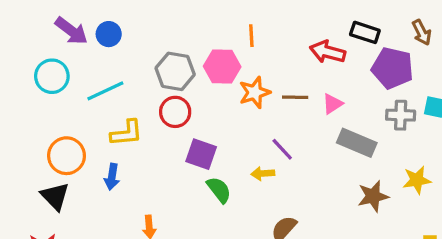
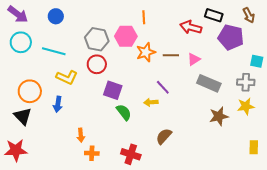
purple arrow: (71, 31) -> (18, 14), moved
cyan line: (105, 91) -> (54, 51), turned 40
gray cross: (401, 115) -> (246, 82), moved
yellow L-shape: (126, 133) -> (67, 77), turned 30

